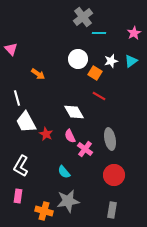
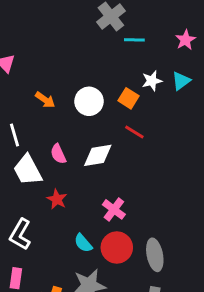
white circle: (78, 59) -> (89, 101), moved
white diamond: (74, 112) -> (98, 155), turned -70
red star: (46, 134) -> (57, 199), moved
pink semicircle: (70, 136) -> (58, 154), moved
gray ellipse: (110, 139) -> (155, 255), moved
red circle: (114, 175) -> (117, 247), moved

